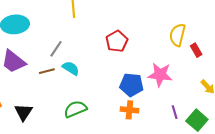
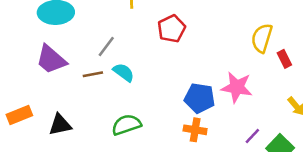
red pentagon: (117, 41) -> (172, 29), moved
black triangle: (23, 112) -> (60, 125), turned 42
purple line: (175, 112) -> (252, 136), turned 56

